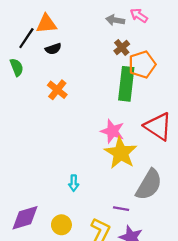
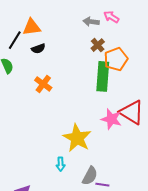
pink star: (112, 131) -> (111, 119), moved
yellow star: (121, 153) -> (77, 138), moved
gray semicircle: (149, 185) -> (90, 176), moved, size x0.7

